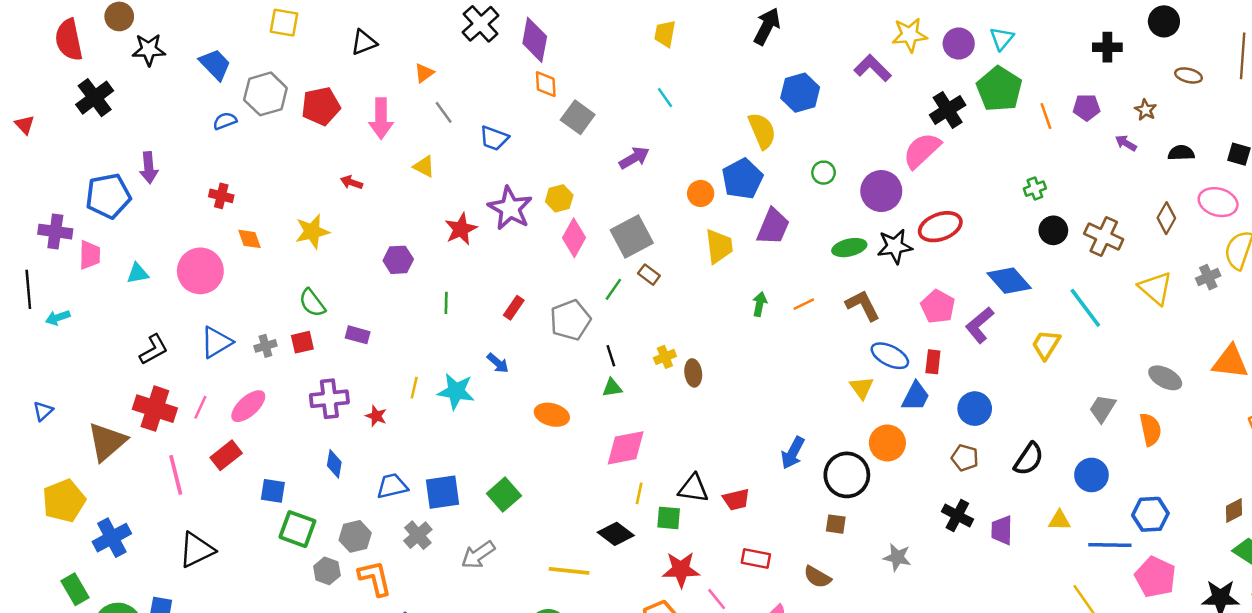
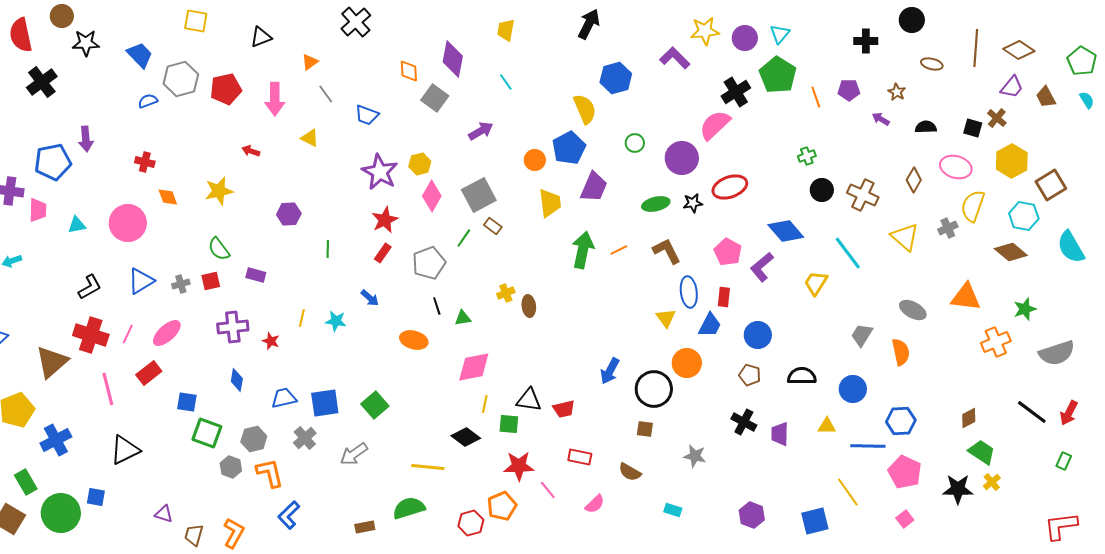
purple diamond: (535, 40) -> (453, 59), moved
red star: (461, 229) -> (385, 220), moved
black star: (895, 246) -> (693, 203), size x0.7
green arrow: (760, 304) -> (583, 250), size x1.8
black line: (611, 356) -> (437, 306), moved
blue ellipse: (890, 356) -> (689, 292), turned 56
cyan star: (456, 391) -> (336, 321), size x0.7
black semicircle: (1029, 459) -> (802, 376), turned -124

